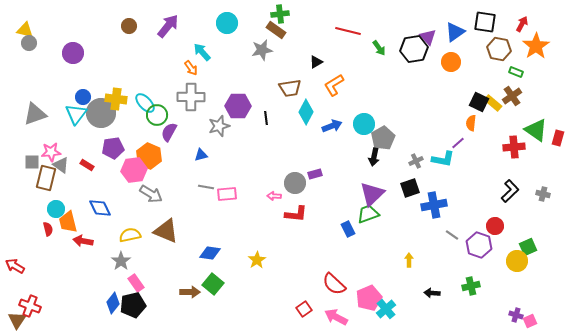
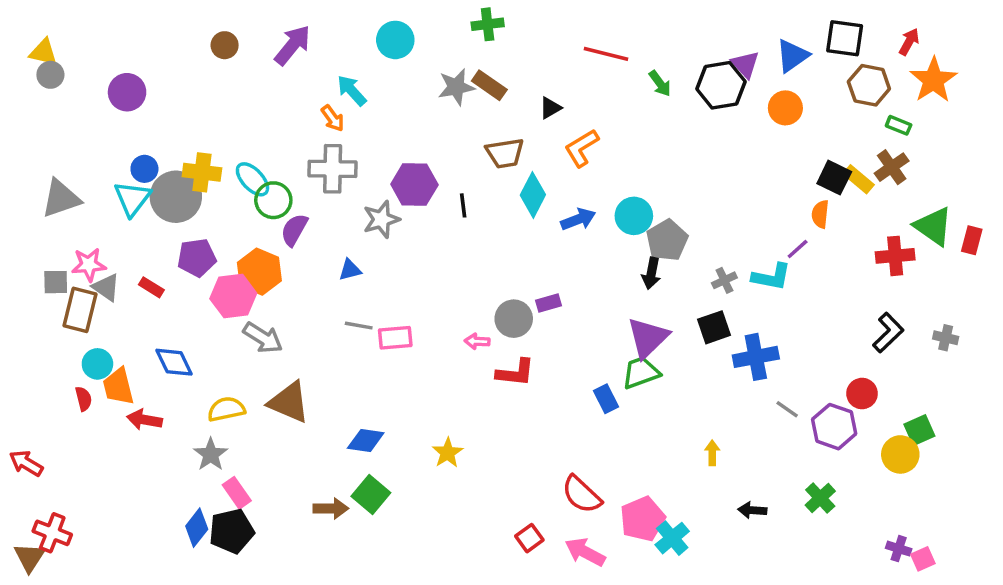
brown rectangle: (276, 30) -> (489, 85), moved
green cross: (471, 286) -> (820, 498), turned -30

